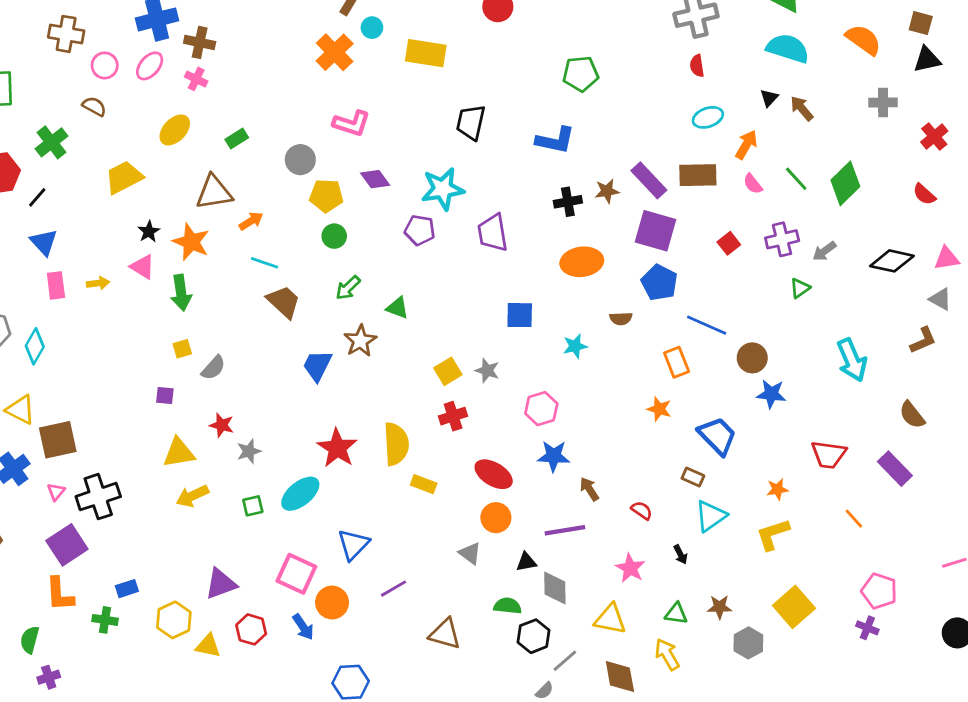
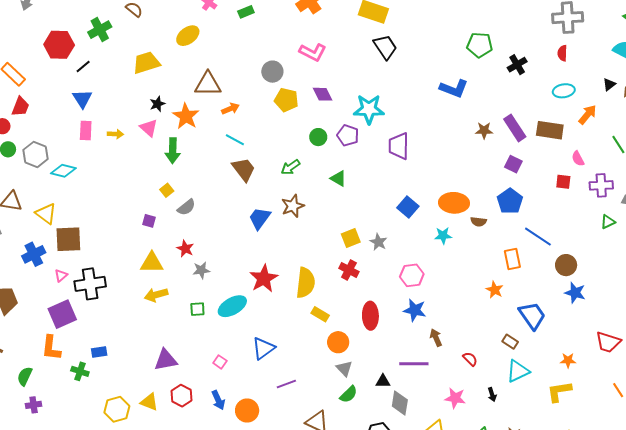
black trapezoid: (471, 122) -> (385, 47), moved, turned 124
green rectangle: (237, 138) -> (246, 12), moved
pink semicircle: (753, 184) -> (578, 159), moved
black cross: (568, 202) -> (517, 65), moved, turned -30
purple square: (656, 231) -> (513, 164), size x0.6
green circle: (334, 236) -> (318, 137), moved
red square: (729, 243) -> (563, 182), turned 35
orange ellipse: (582, 262) -> (454, 203), moved
green triangle: (397, 308) -> (338, 178), moved
blue square: (520, 315) -> (408, 207), turned 30
cyan diamond: (35, 346) -> (63, 171), turned 65
yellow square: (182, 349) -> (167, 190), turned -32
red cross: (453, 416) -> (349, 270), turned 36
red ellipse: (494, 474) -> (370, 316), turned 48
orange circle: (496, 518) -> (338, 342), moved
pink star: (630, 568) -> (455, 398), turned -30
pink square: (296, 574) -> (220, 362), size x0.5
orange circle: (332, 602) -> (247, 410), moved
green semicircle: (508, 606) -> (349, 394), moved, turned 120
yellow hexagon: (174, 620) -> (117, 409), moved

